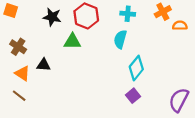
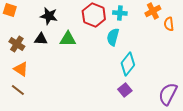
red hexagon: (86, 16) -> (94, 15), moved
orange semicircle: (180, 25) -> (169, 24), turned -96
black triangle: (44, 65) -> (41, 39), moved

